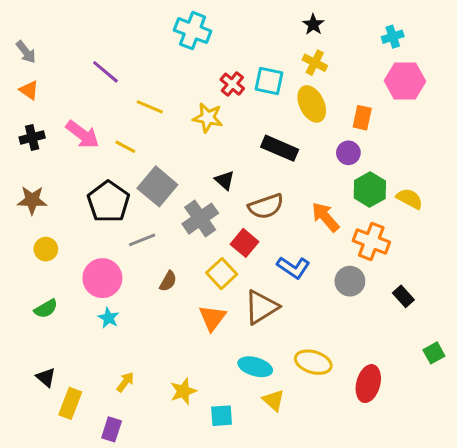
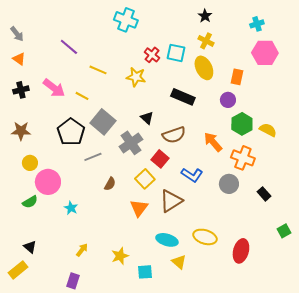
pink circle: (102, 278) -> (48, 182), moved
yellow rectangle: (70, 403) -> (18, 270), moved, turned 30

